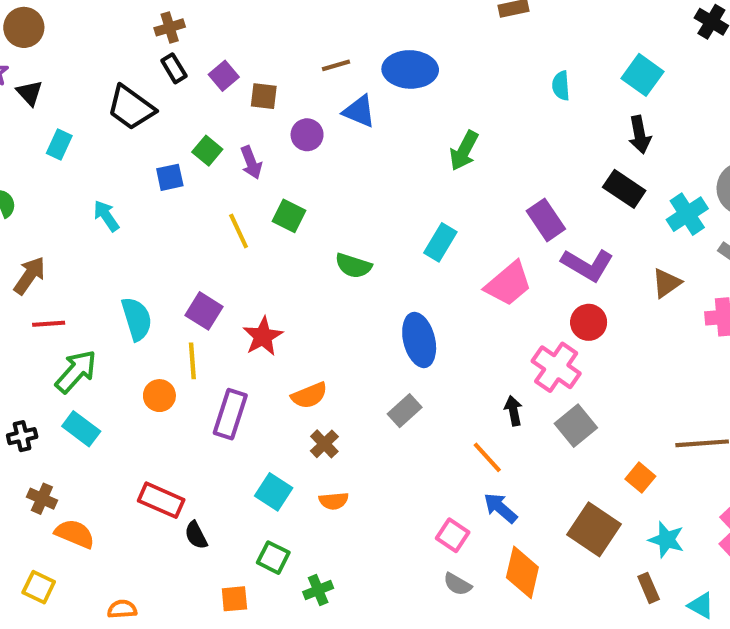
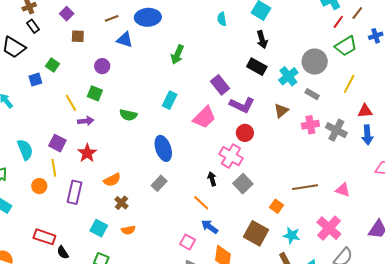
purple square: (224, 76) -> (67, 14), moved
purple circle: (307, 135) -> (102, 66), moved
purple arrow: (251, 163) -> (86, 121), moved, turned -70

